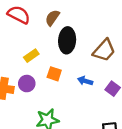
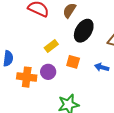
black ellipse: (67, 40) -> (84, 31), turned 30

